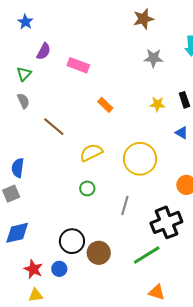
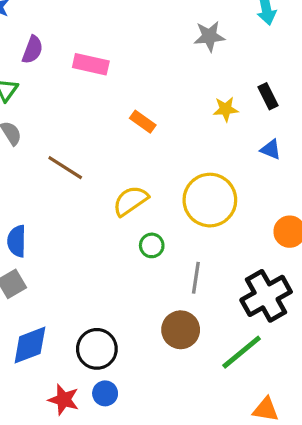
green circle: (87, 188) -> (152, 245), moved
black circle: (72, 241) -> (97, 349), moved
brown circle: (99, 253) -> (181, 330), moved

